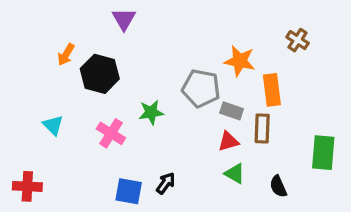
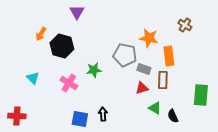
green triangle: (235, 174) -> (155, 108), moved
black arrow: (166, 183) -> (103, 114), turned -40

